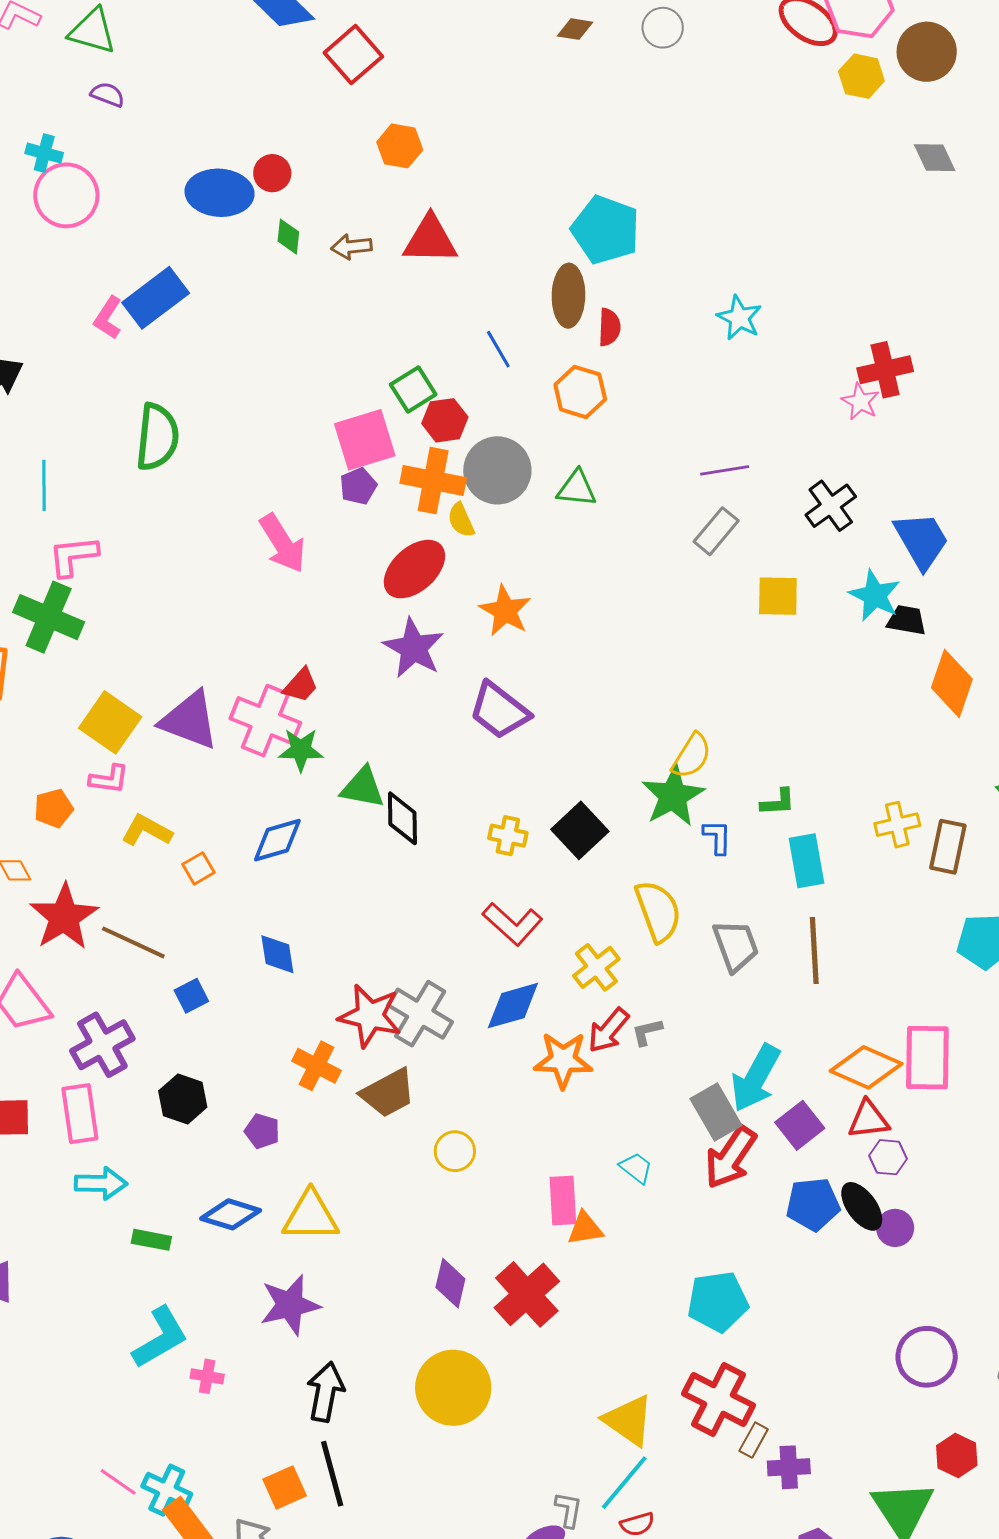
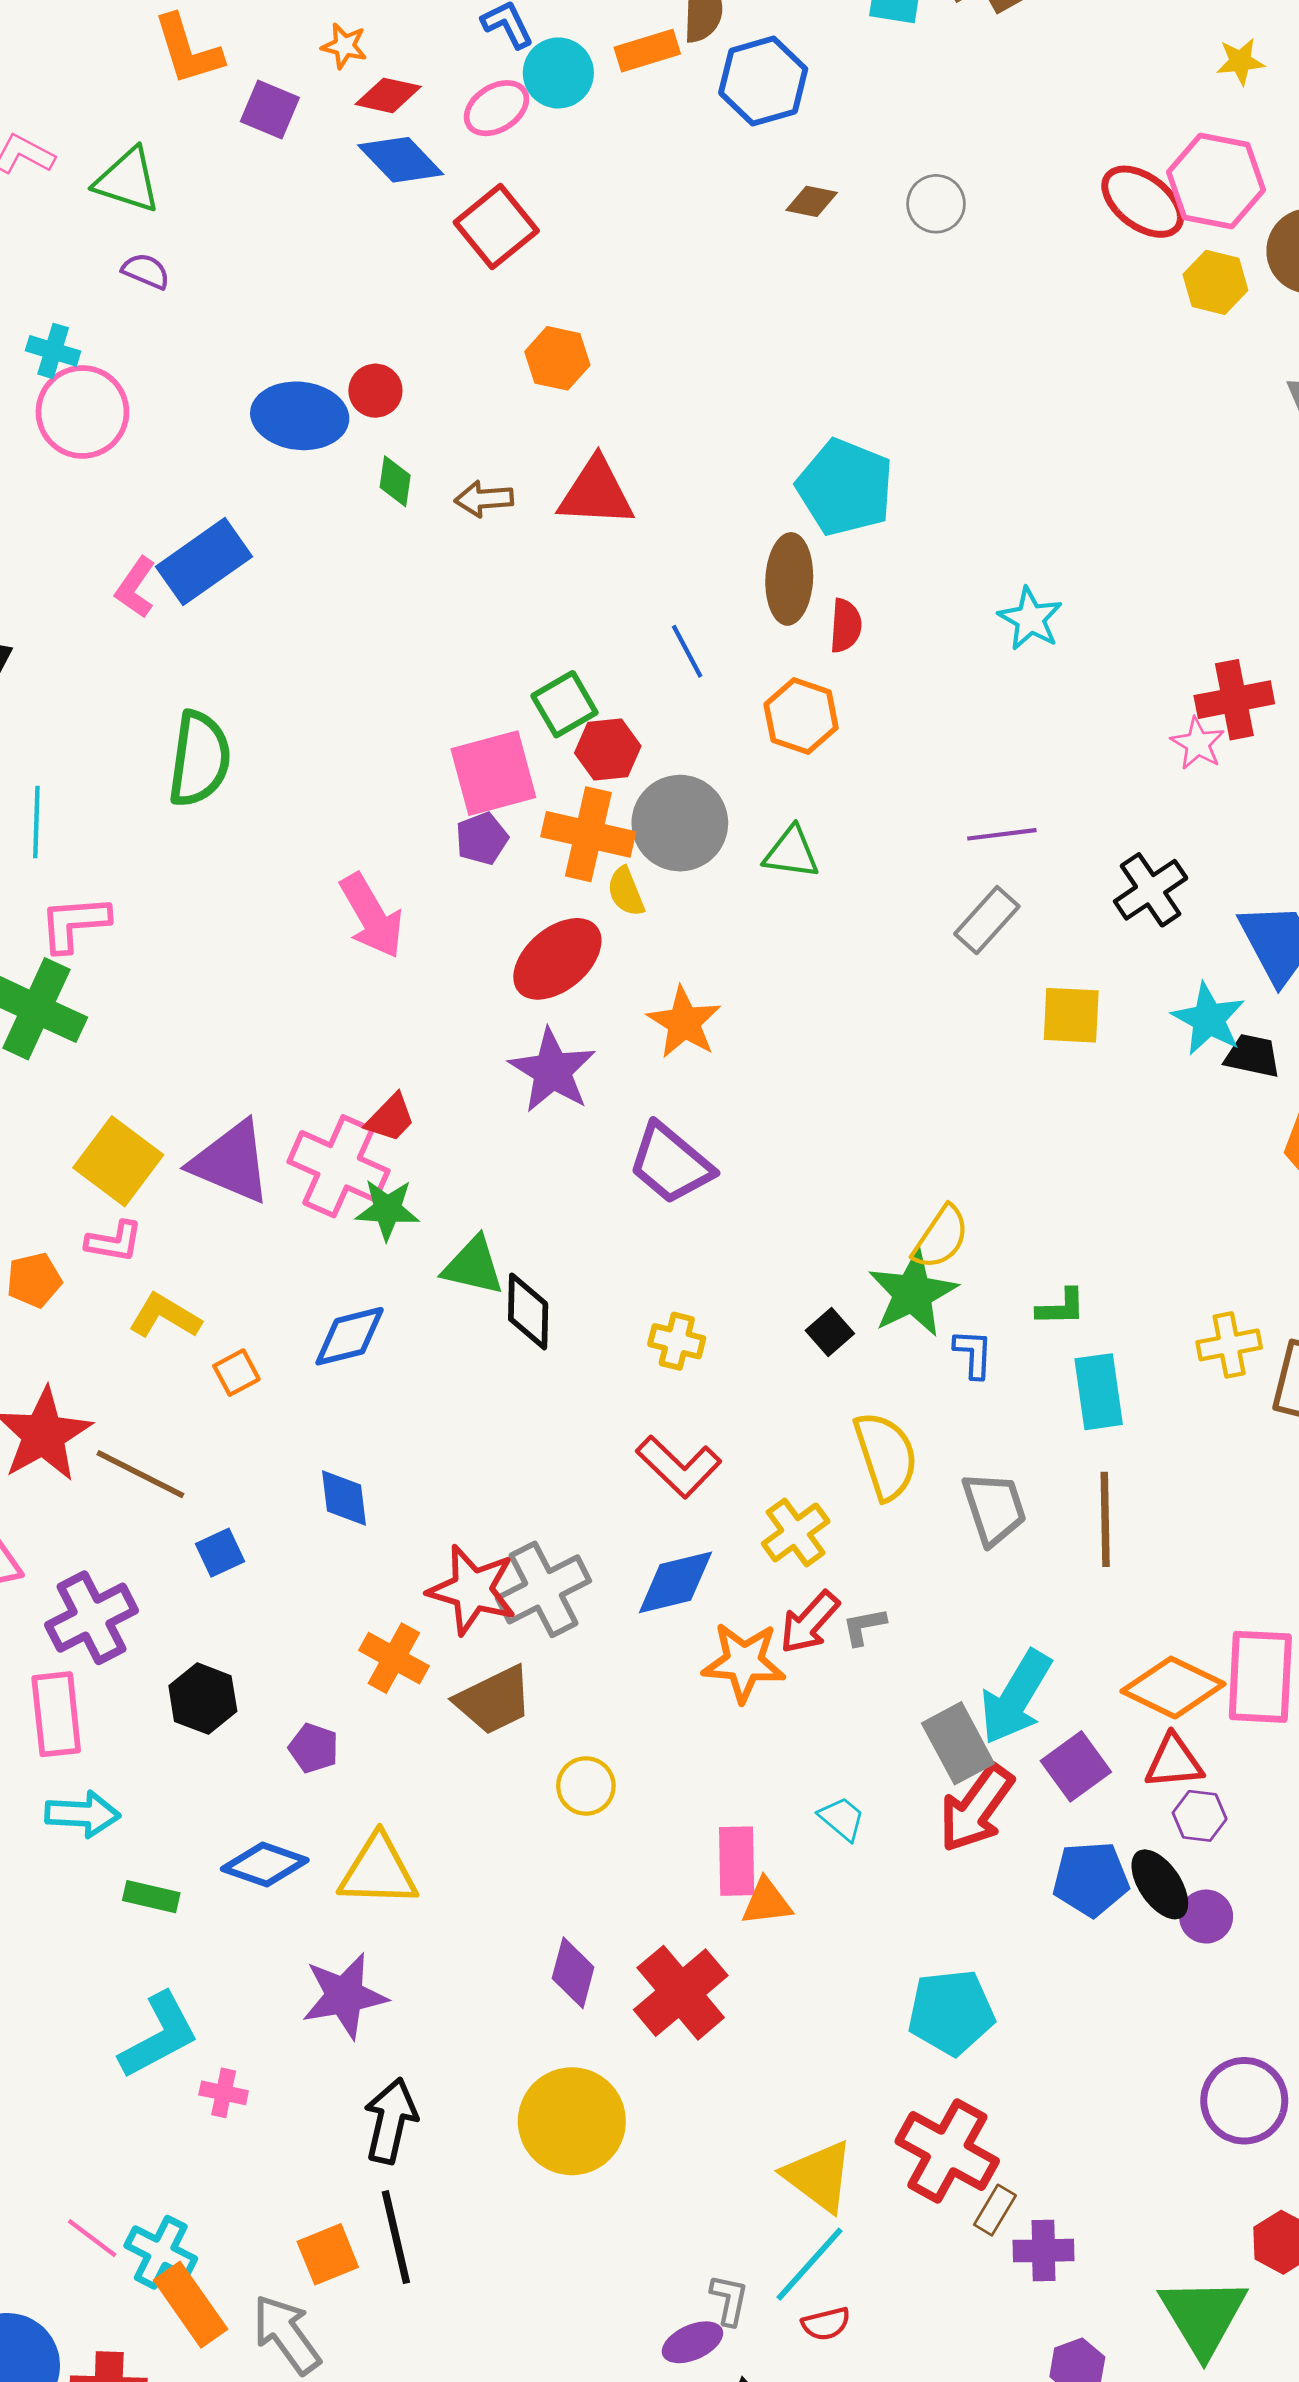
black square: (580, 830) -> (830, 1332), moved, size x0.6
gray cross: (420, 1014) -> (543, 1589), turned 30

